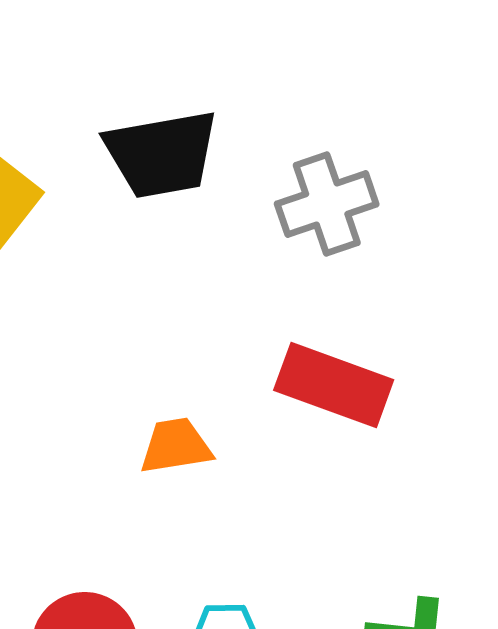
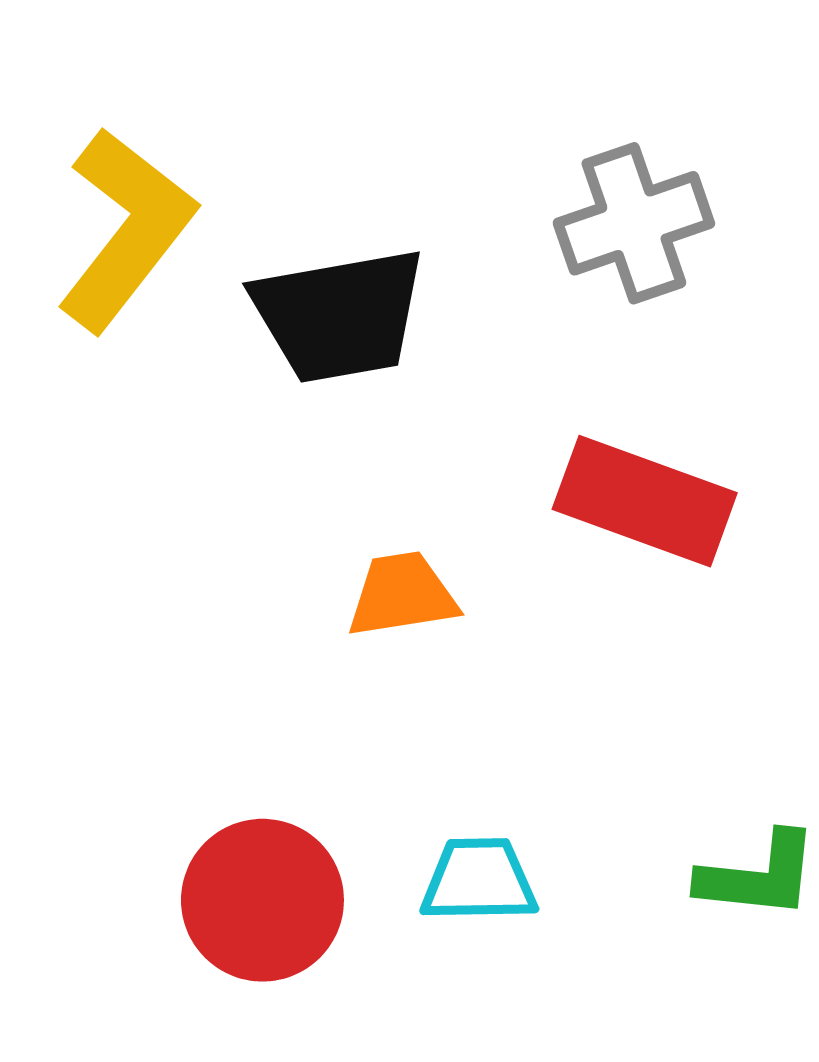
black trapezoid: (162, 154) -> (339, 315), moved

